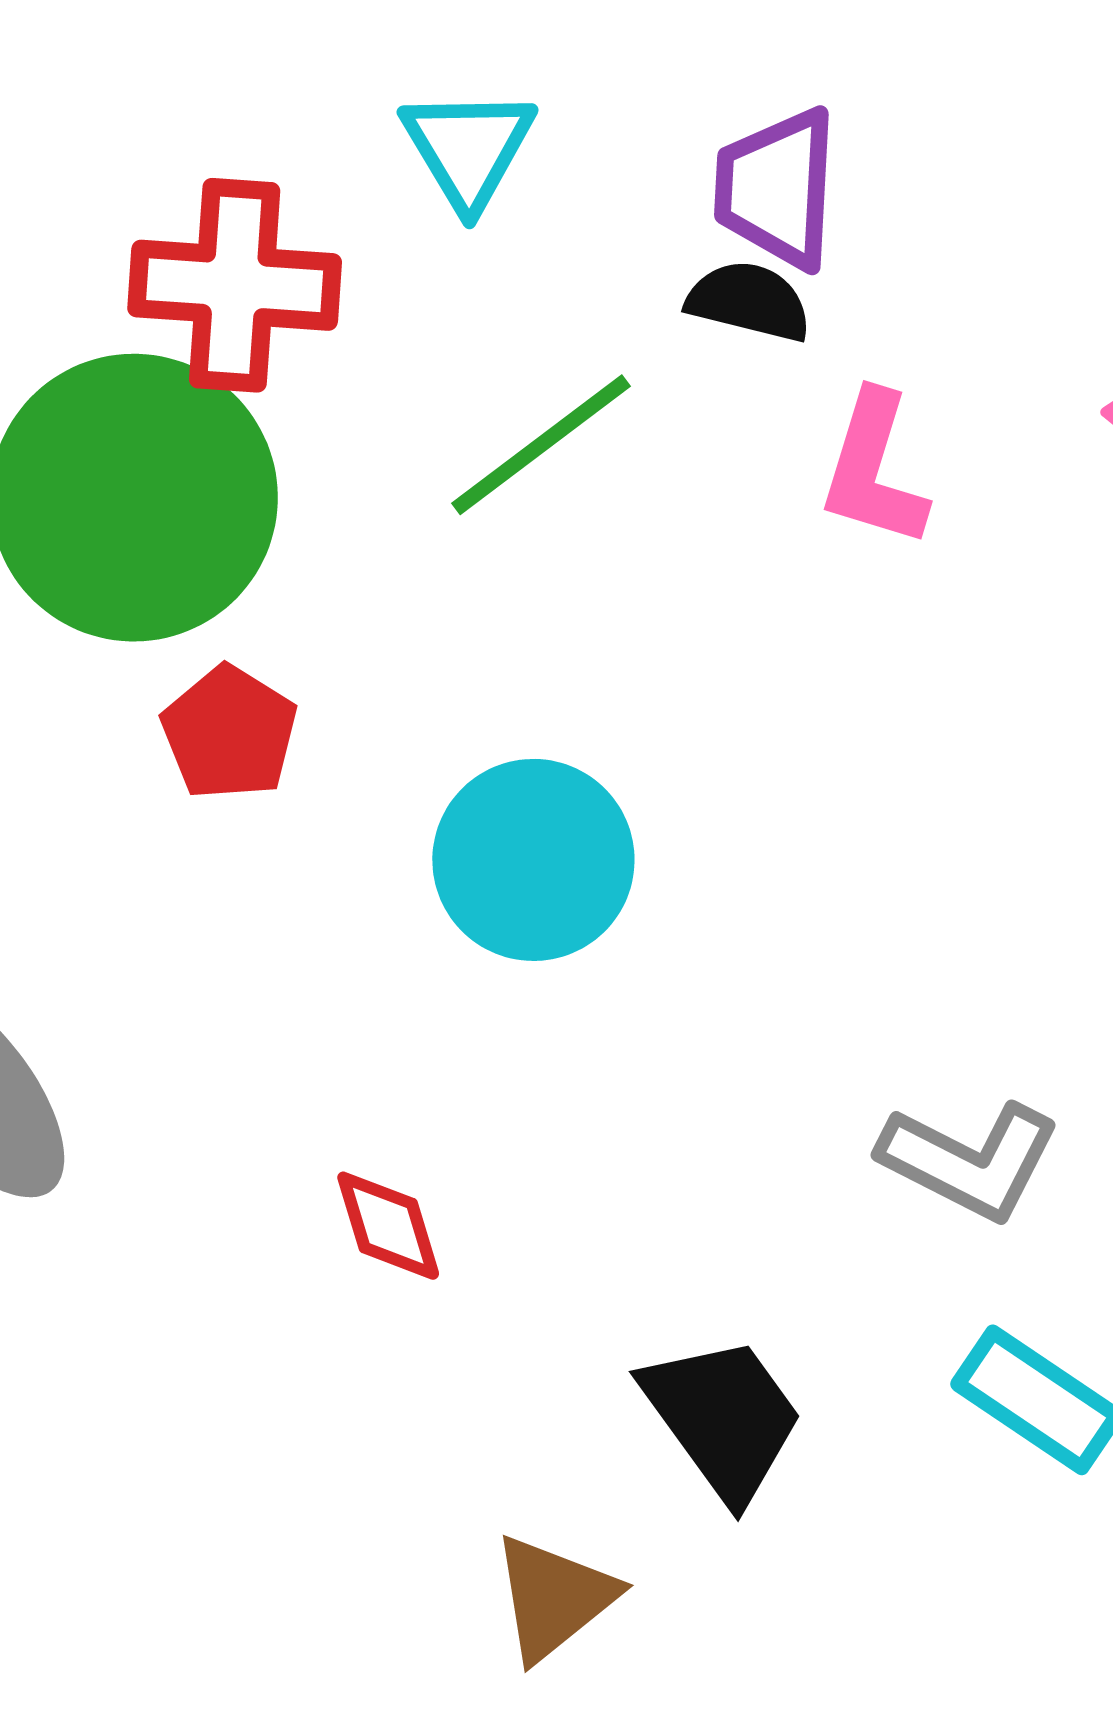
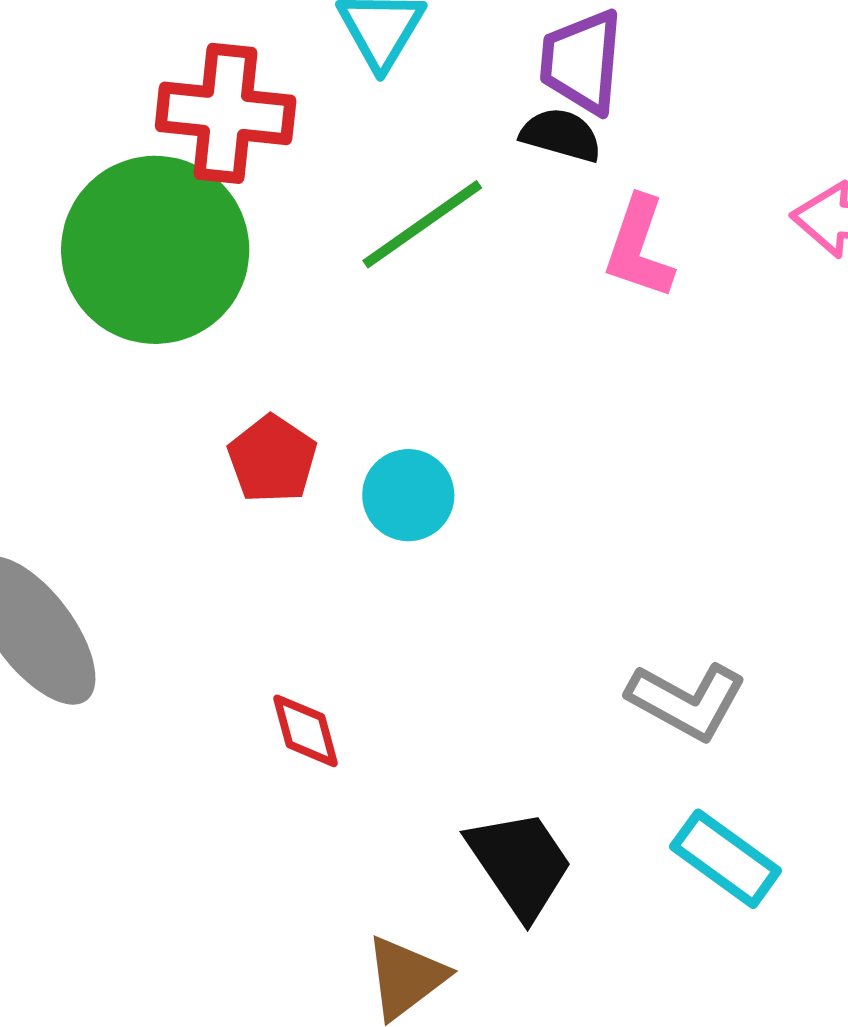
red pentagon: (229, 733) -> (272, 459), moved
cyan circle: (533, 860) -> (408, 495), size x0.7

